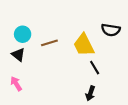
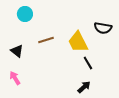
cyan circle: (23, 34) -> (25, 14), moved
black arrow: (90, 93) -> (84, 87), turned -152

